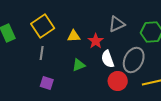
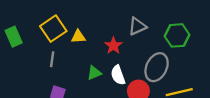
yellow triangle: (74, 36) -> (78, 37), moved
white semicircle: (108, 59) -> (118, 75), moved

